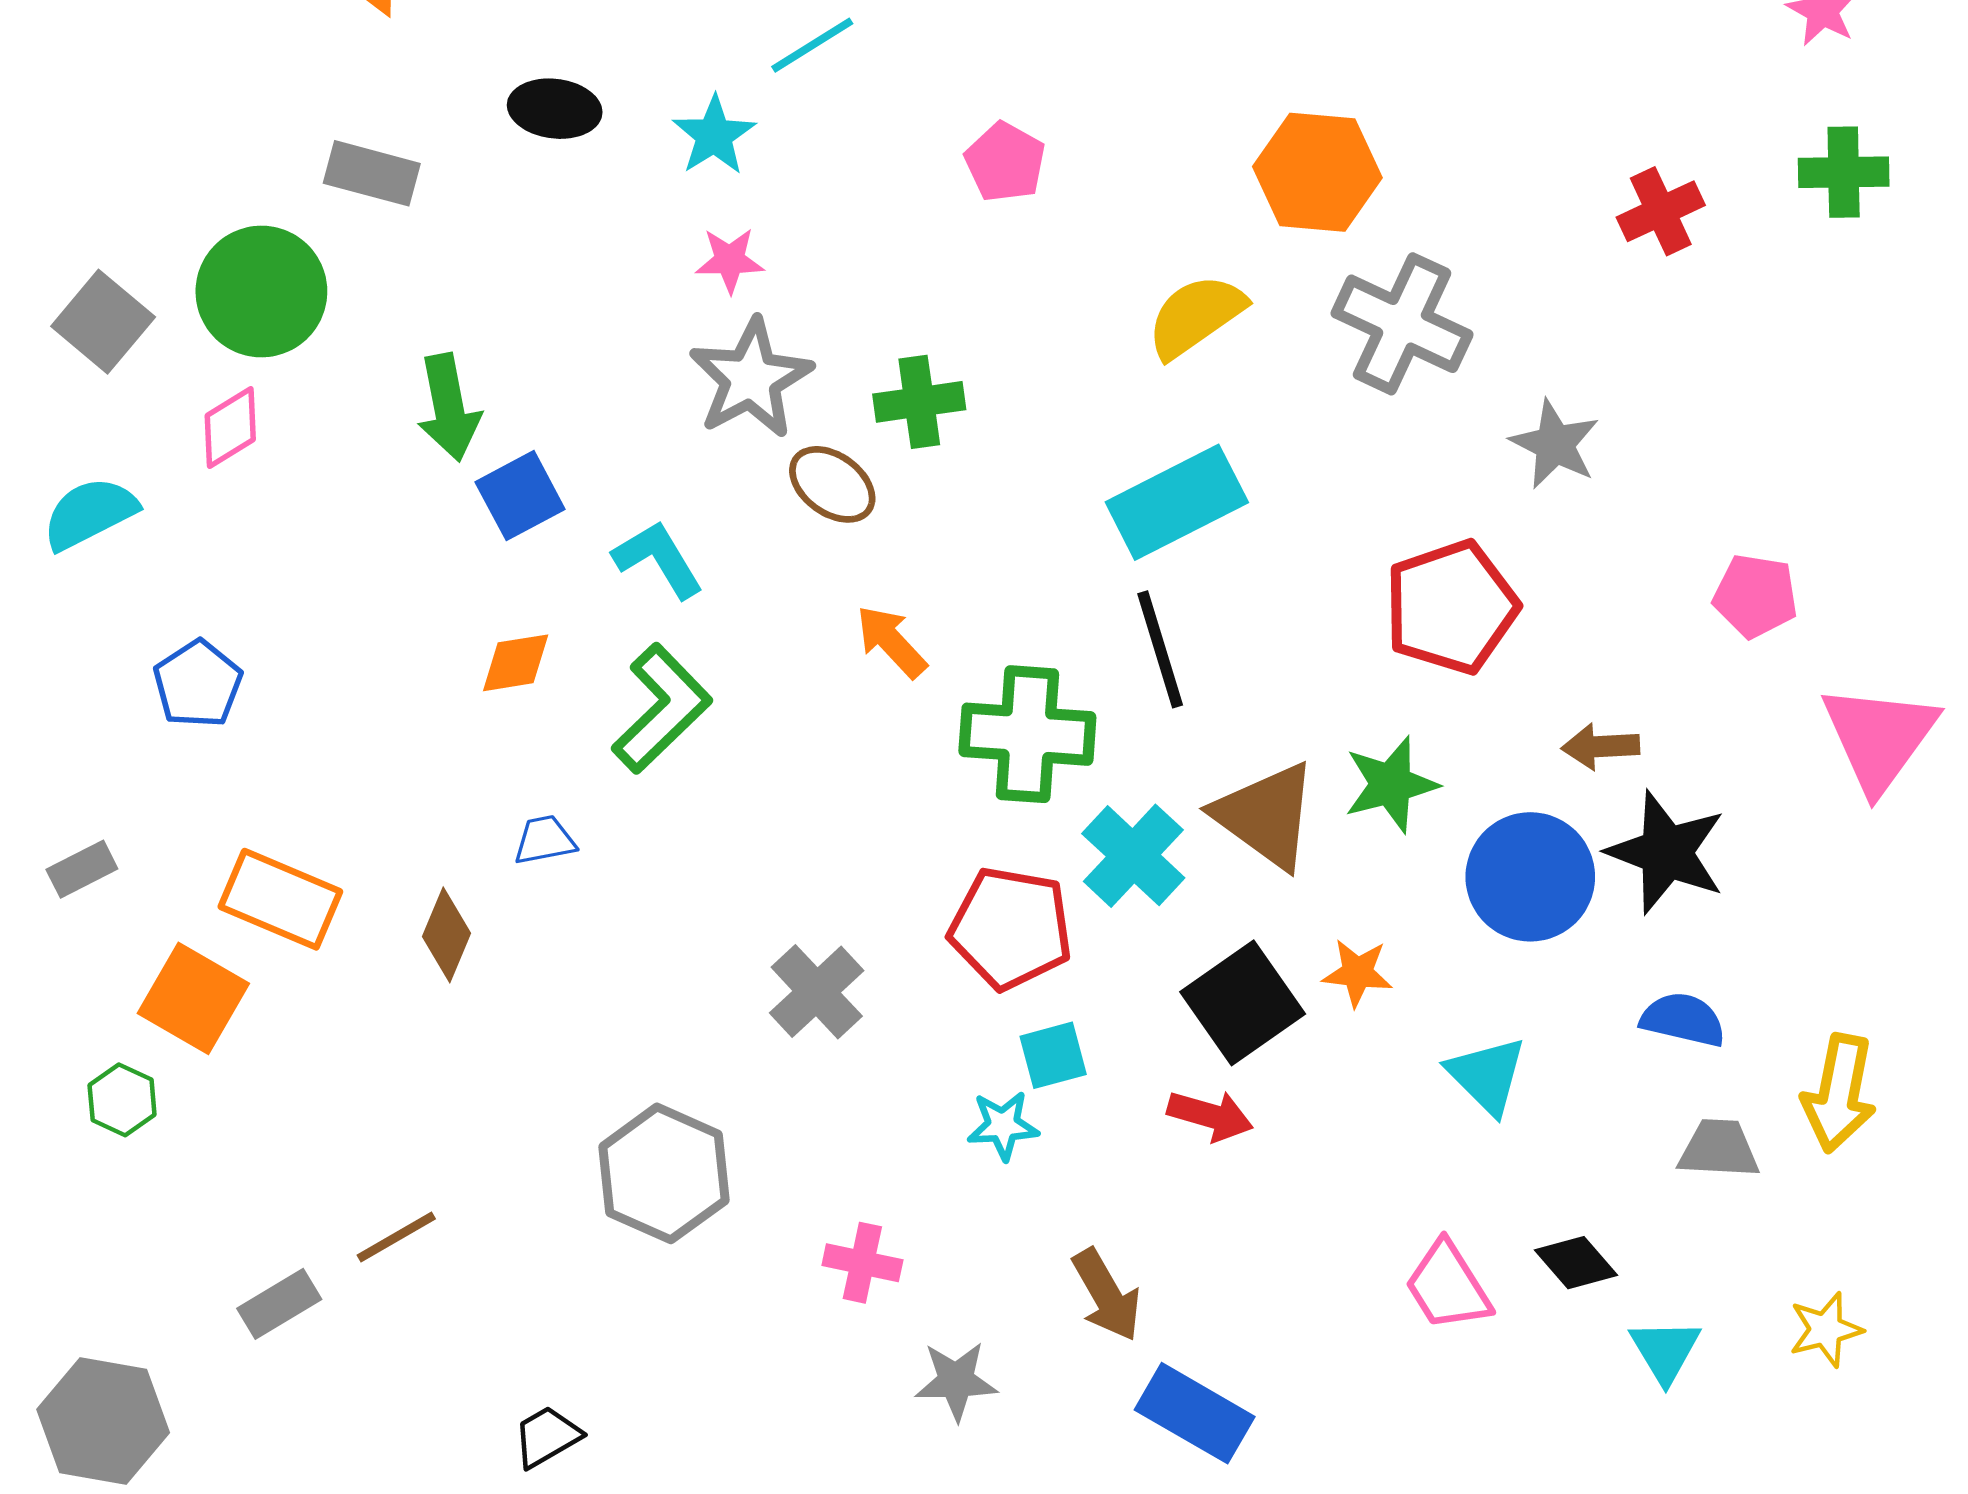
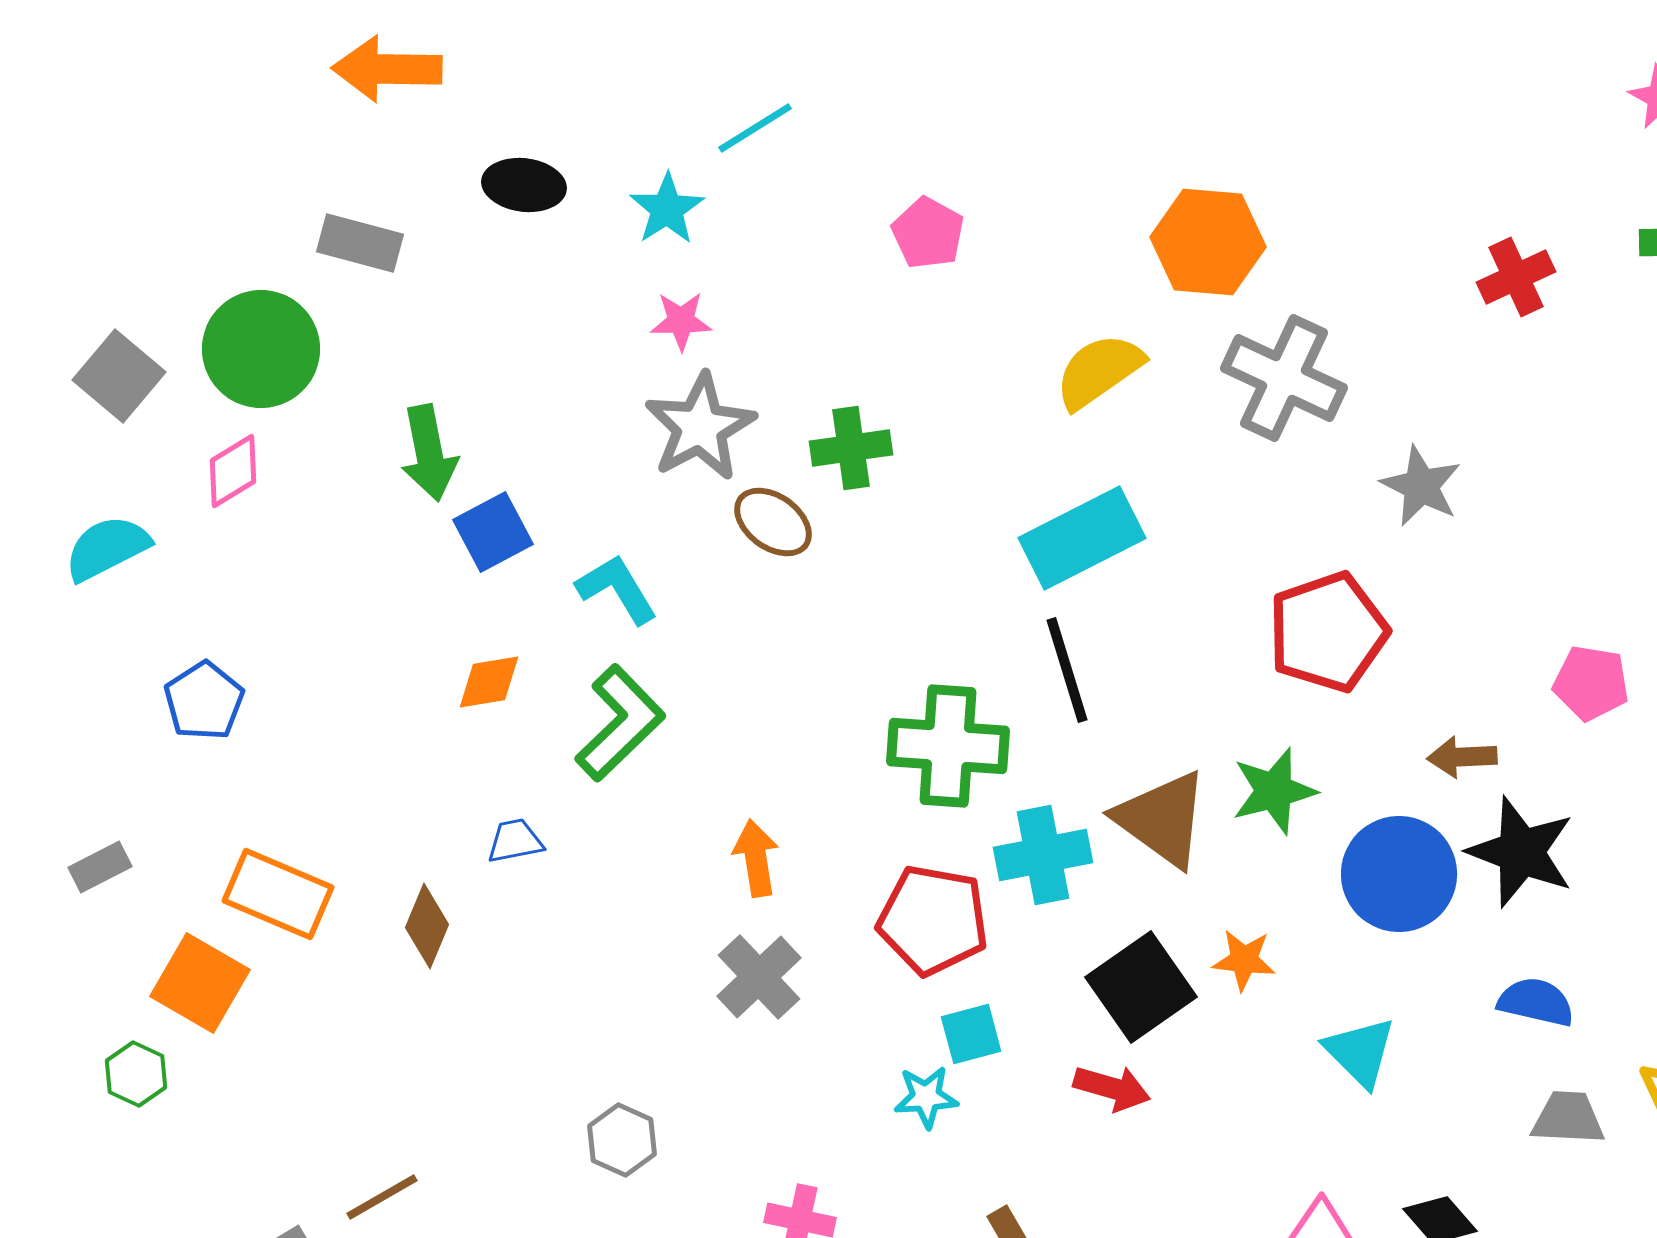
pink pentagon: (1756, 596) -> (1591, 683), moved
orange arrow: (891, 642) -> (756, 858), moved, turned 34
cyan cross: (1133, 856) -> (1043, 855), turned 36
gray hexagon: (664, 1173) -> (622, 1140), size x0.6

